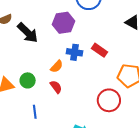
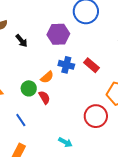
black arrow: (28, 33) -> (22, 41), size x0.6
green circle: (28, 80) -> (29, 88), moved
blue line: (35, 112) -> (21, 120), turned -32

